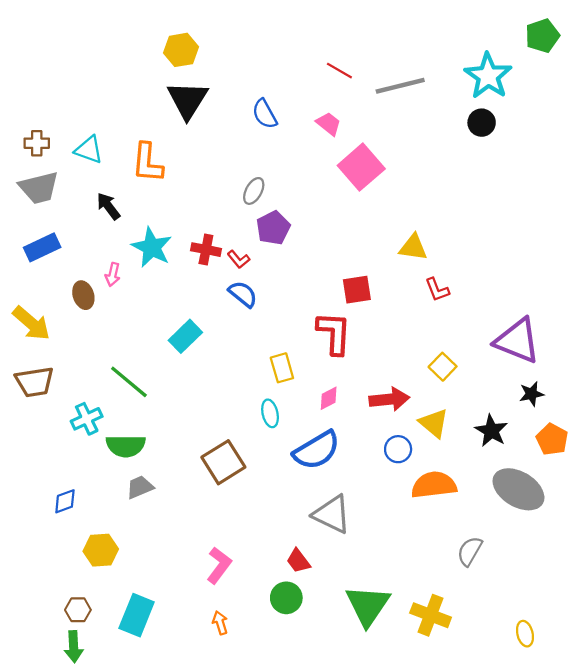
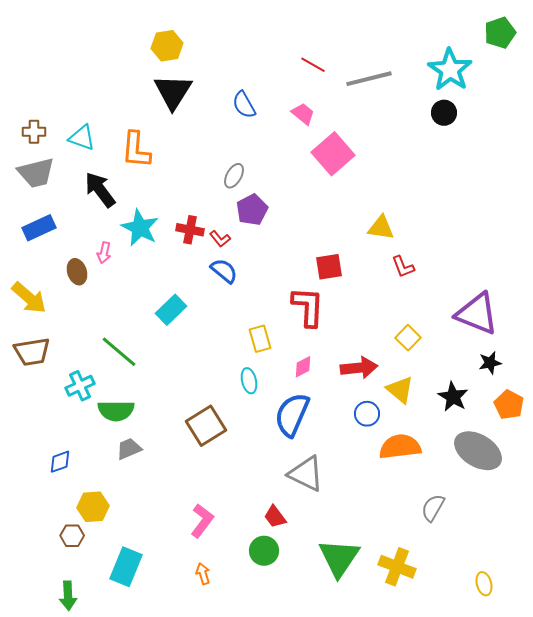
black arrow: (108, 206) -> (100, 190), size x1.4
blue semicircle: (317, 450) -> (292, 415), turned 144
brown hexagon: (78, 610) -> (72, 536), moved

